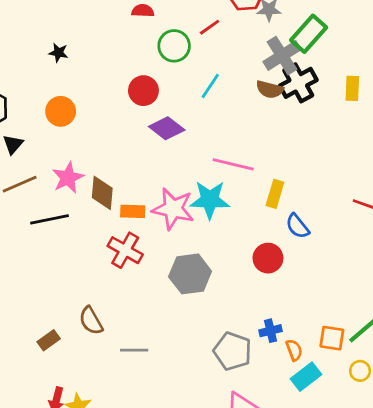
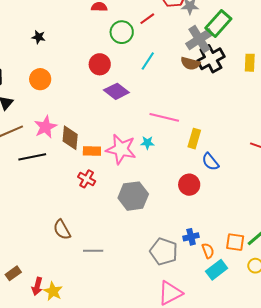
cyan star: (210, 200) -> (147, 143), size x0.5
red cross: (125, 250) -> (87, 179), size x0.7
brown rectangle: (49, 340) -> (13, 273), moved

